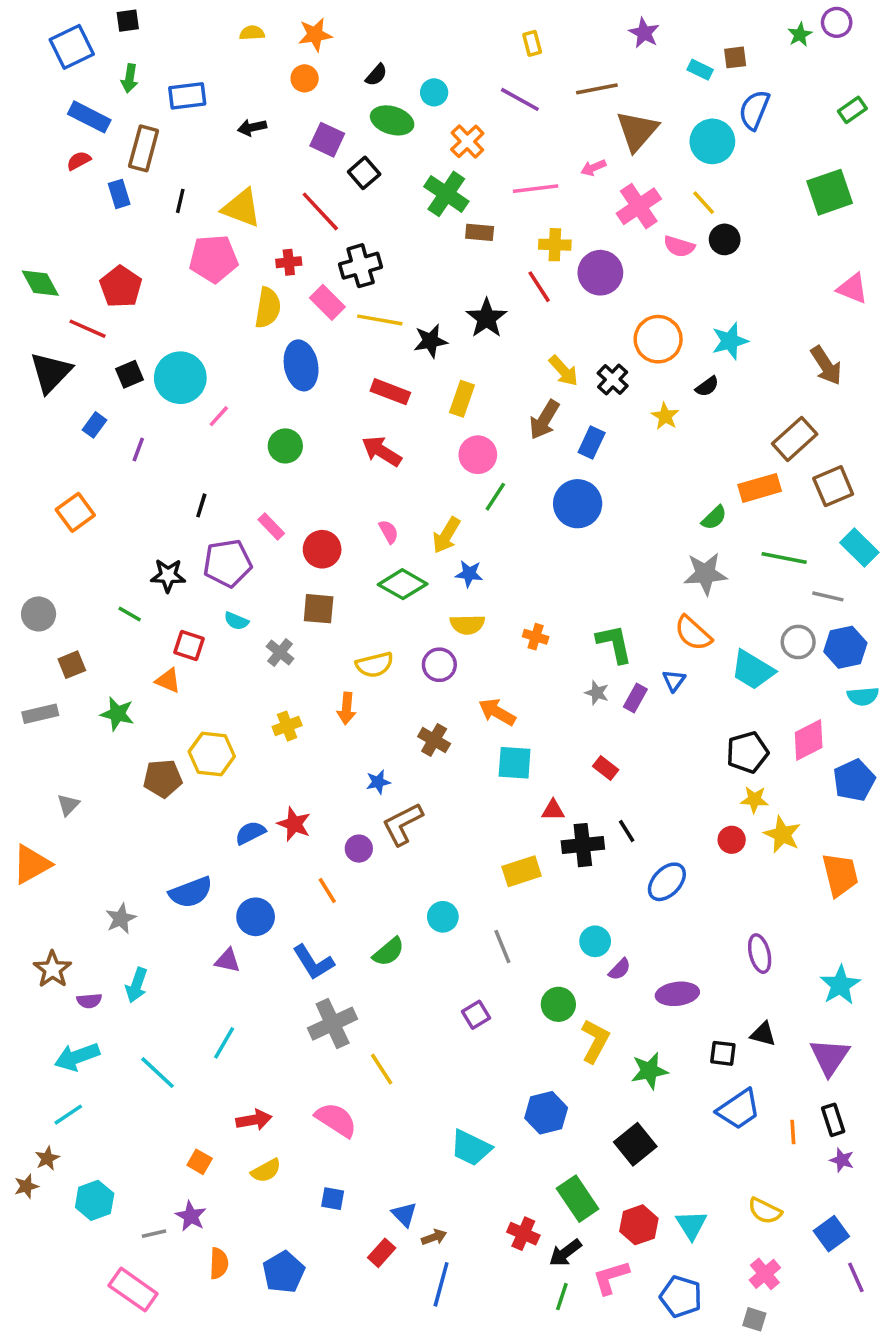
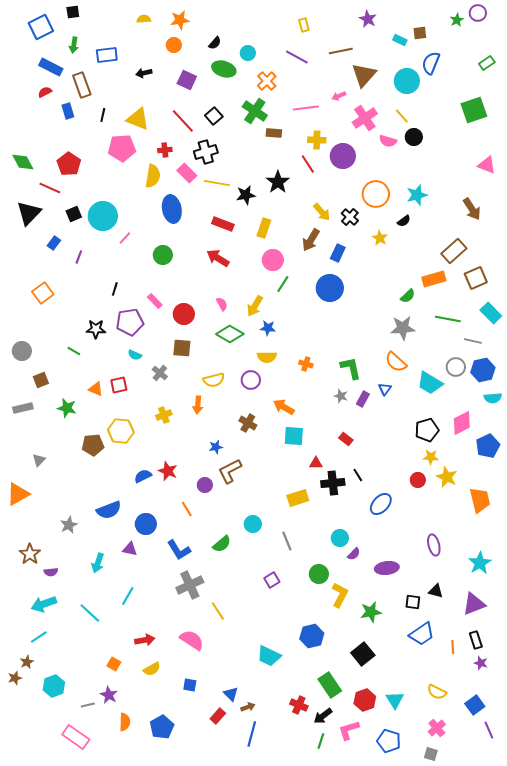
brown rectangle: (144, 148) -> (82, 85), turned -35
black square: (364, 173) -> (214, 116), moved
red square: (189, 645) -> (119, 385), moved, turned -30
cyan arrow: (137, 985) -> (98, 563), moved
purple triangle: (830, 1057) -> (474, 604), turned 35

